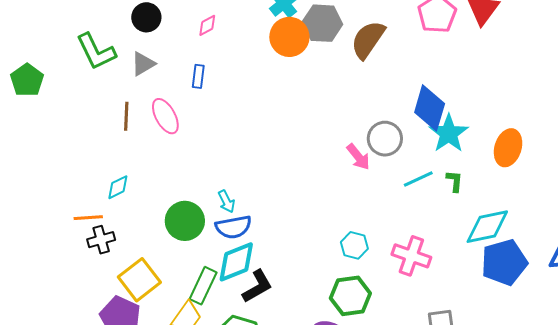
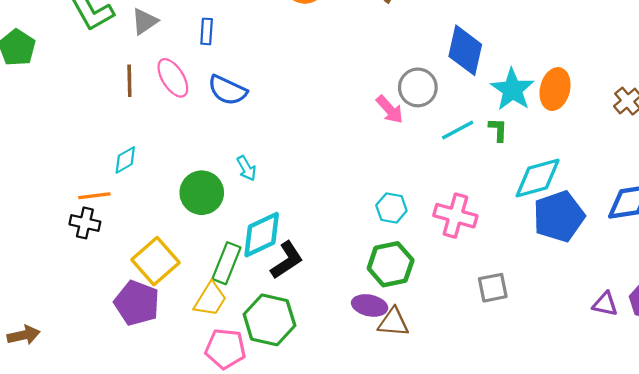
cyan star: (449, 133) -> (512, 90), moved
blue semicircle: (233, 227) -> (227, 90), moved, turned 39
black cross: (101, 240) -> (85, 223), moved, turned 32

